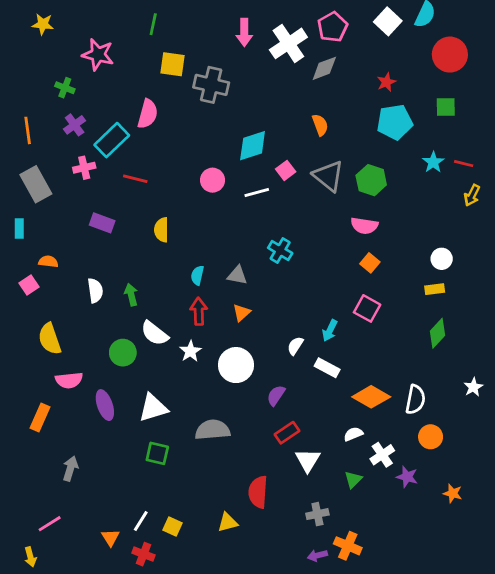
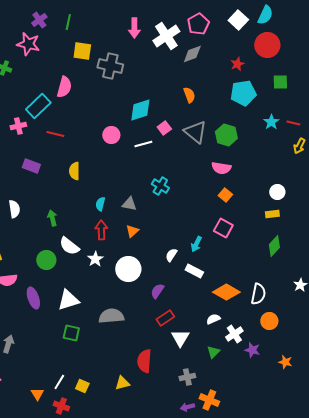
red circle: (450, 55) -> (267, 45), moved
purple cross: (75, 125) -> (39, 20), moved
white semicircle: (95, 291) -> (14, 209), moved

